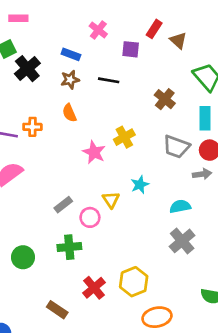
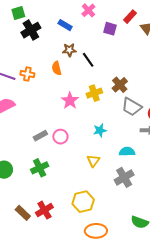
brown star: (70, 80) -> (69, 50), moved
black line: (109, 80) -> (88, 60), moved, turned 35
brown cross: (165, 99) -> (120, 85), moved
yellow triangle: (111, 200) -> (93, 161), moved
pink circle: (90, 217) -> (60, 137), moved
green cross: (69, 247) -> (40, 168), turned -30
red cross: (94, 288) -> (44, 210), moved

